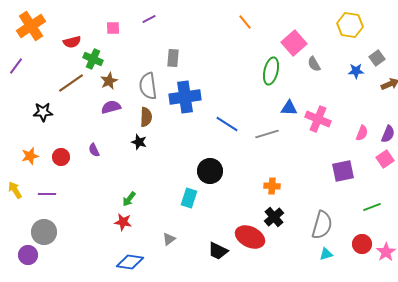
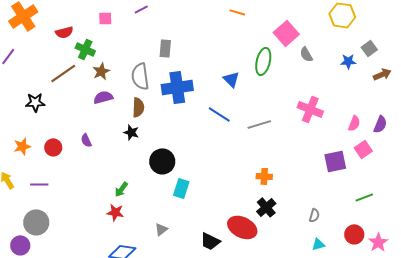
orange line: (245, 22) -> (237, 12), turned -35
blue triangle: (289, 108) -> (231, 79), moved, turned 42
pink square: (385, 159) -> (363, 149), moved
black circle: (210, 171) -> (162, 161), moved
gray semicircle: (322, 225) -> (314, 215), size x0.5

